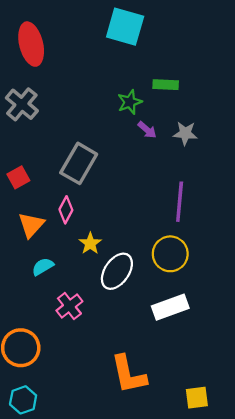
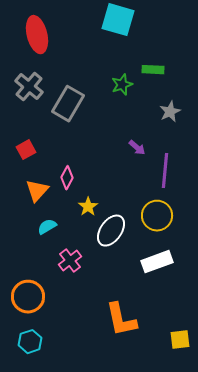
purple arrow: (147, 130) -> (137, 148), moved
gray star: (185, 133) -> (170, 112), turned -30
gray rectangle: (79, 163) -> (68, 104), moved

